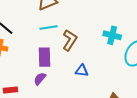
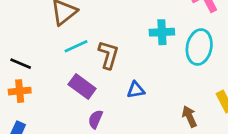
purple rectangle: (44, 57) -> (82, 87), turned -36
purple semicircle: (40, 79) -> (95, 119), moved

